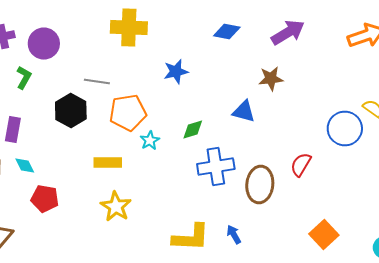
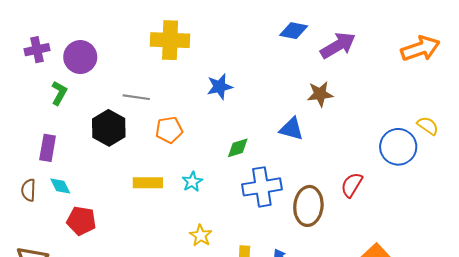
blue diamond: (227, 32) -> (294, 31), moved
orange pentagon: (128, 112) -> (169, 130), size x0.7
cyan star: (150, 140) -> (192, 182), moved
yellow star: (116, 206) -> (201, 236), moved, size x0.7

